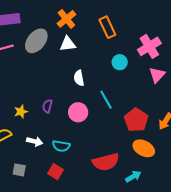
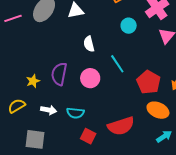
purple semicircle: (47, 106) -> (59, 74), size x1.6
gray square: (19, 170) -> (35, 139), size x1.5
red square: (55, 172) -> (88, 136), moved
cyan arrow: (133, 176) -> (164, 136), moved

